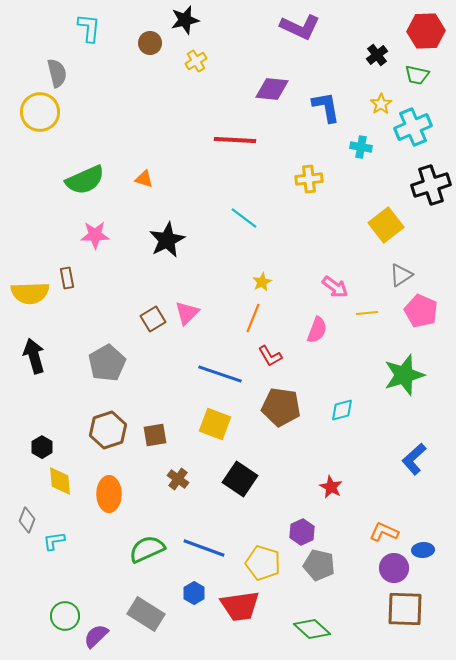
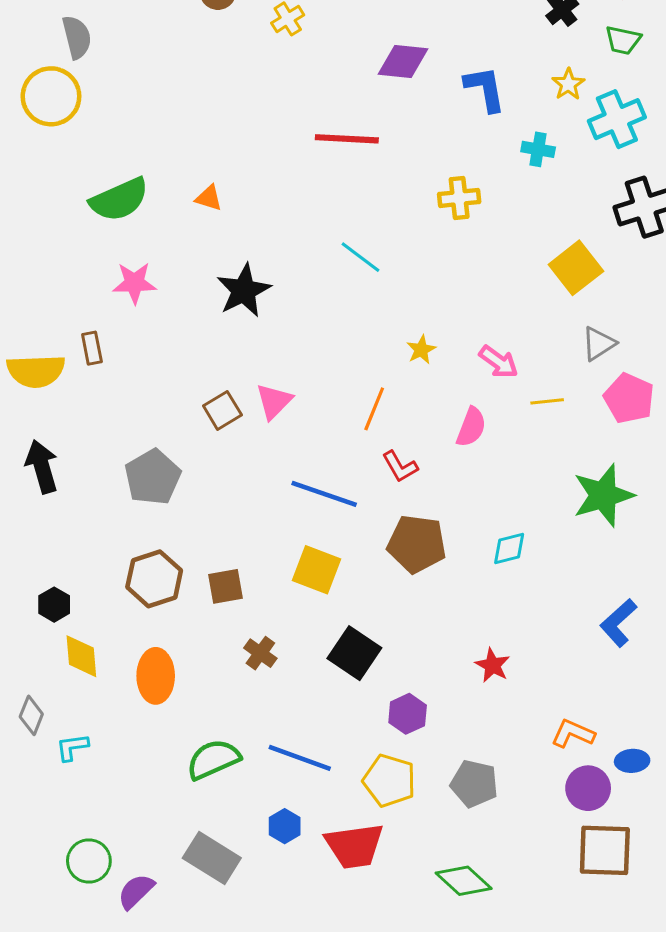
yellow star: (262, 282) -> (421, 350), moved
purple hexagon: (302, 532) -> (408, 714), moved

